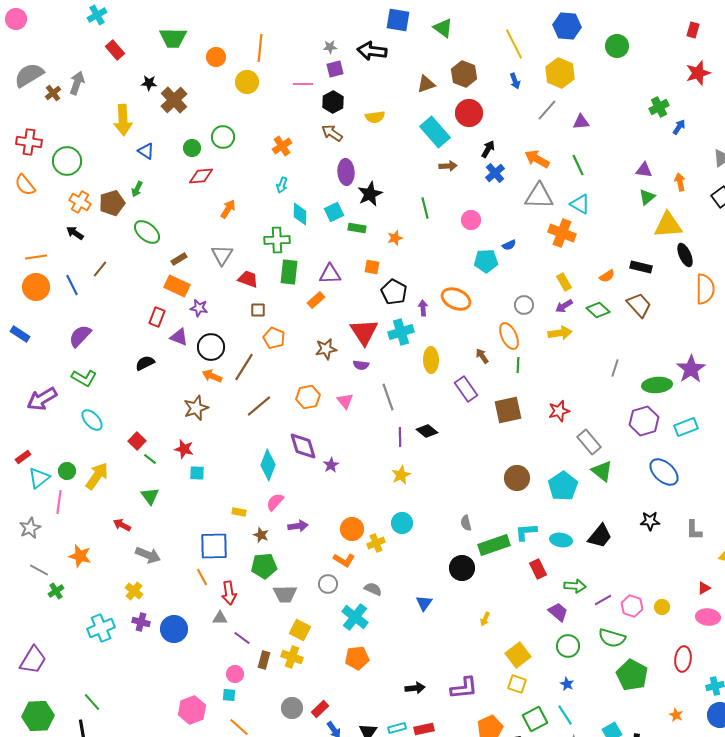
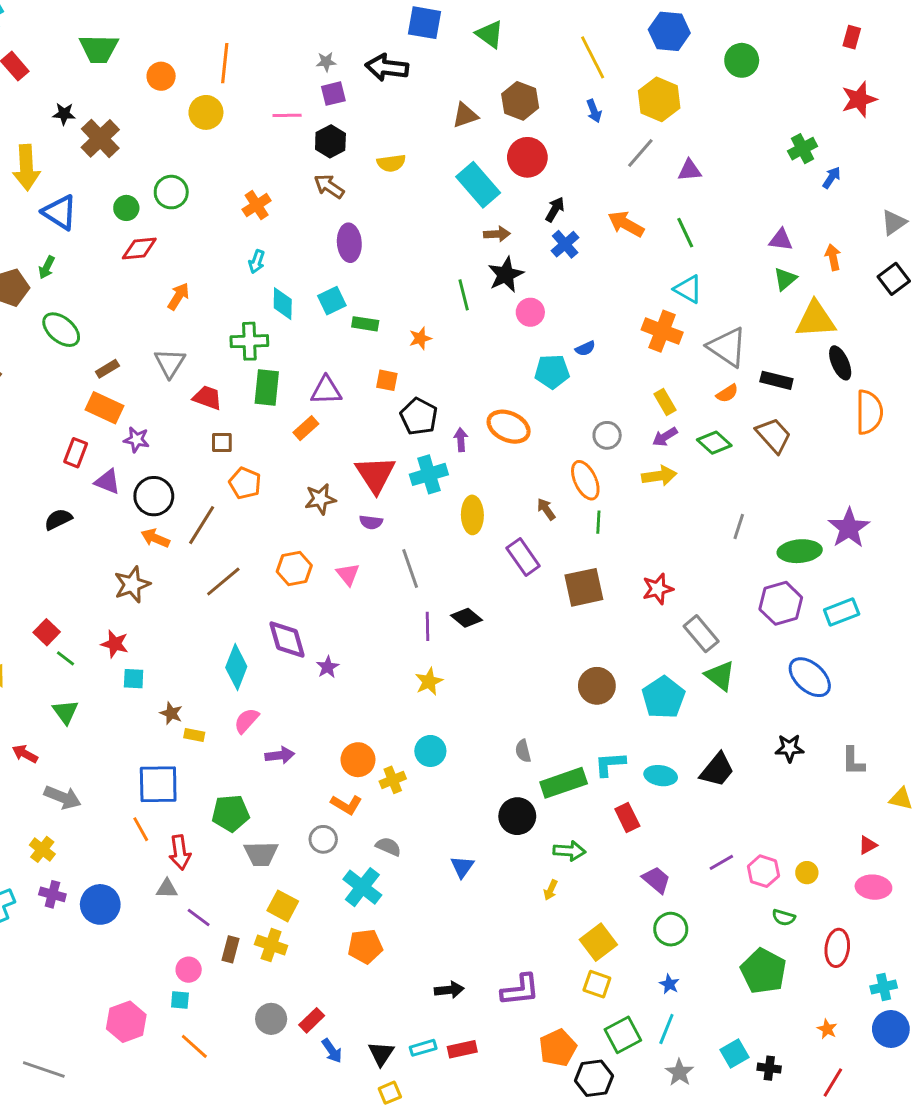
blue triangle: (146, 151) -> (60, 212), size x1.5
black star: (370, 194) -> (506, 275), moved
gray triangle: (539, 196) -> (727, 347), moved, turned 32
brown star: (261, 535) -> (171, 713), moved
green arrow: (575, 586) -> (569, 851), moved
green semicircle: (612, 638) -> (784, 918), moved, size x0.6
cyan line: (565, 715) -> (666, 1029), turned 55

